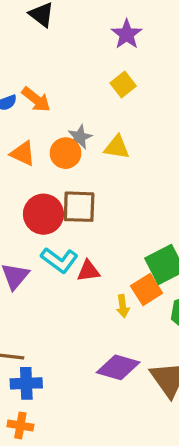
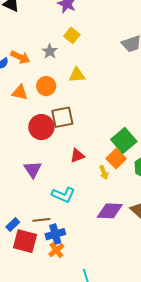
gray star: (80, 137) -> (50, 51), moved
cyan L-shape: (59, 260) -> (63, 195), moved
orange cross: (20, 425) -> (56, 250), moved, turned -35

